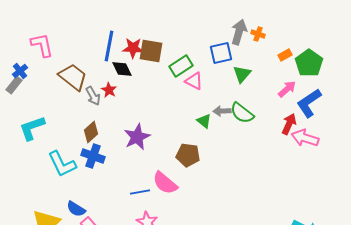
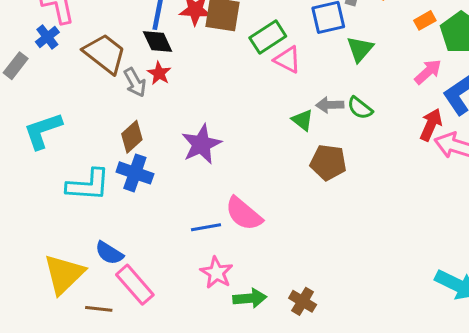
black diamond: (122, 69) -> (158, 42), moved
blue cross: (20, 71) -> (47, 37), moved
green semicircle: (242, 113) -> (360, 108), size x0.7
brown pentagon: (188, 155) -> (328, 162), moved
cyan L-shape: (62, 164) -> (88, 185), turned -60

